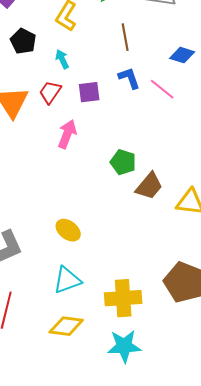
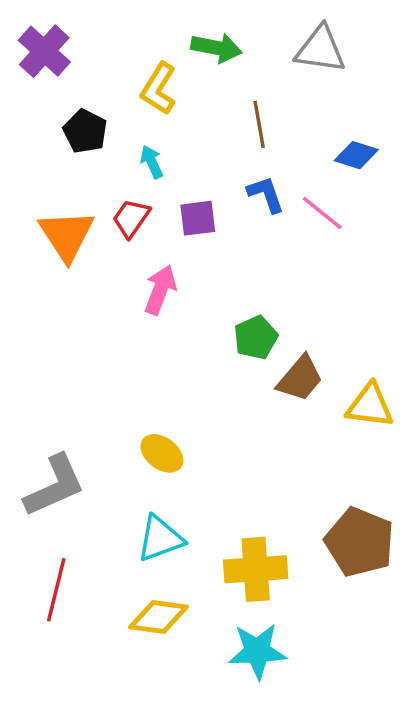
green pentagon: (123, 162) -> (256, 337), turned 30

